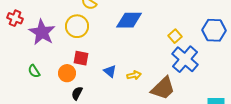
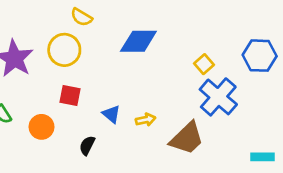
orange circle: (67, 73) -> (42, 127), moved
black semicircle: (77, 93) -> (87, 145), moved

